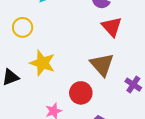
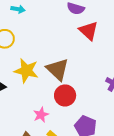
brown triangle: (102, 65) -> (58, 69), moved

